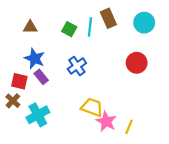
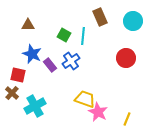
cyan line: (90, 27) -> (83, 36), moved
green square: (69, 29) -> (64, 35), moved
purple rectangle: (41, 77) -> (50, 65), moved
yellow line: (129, 127) -> (127, 119), moved

